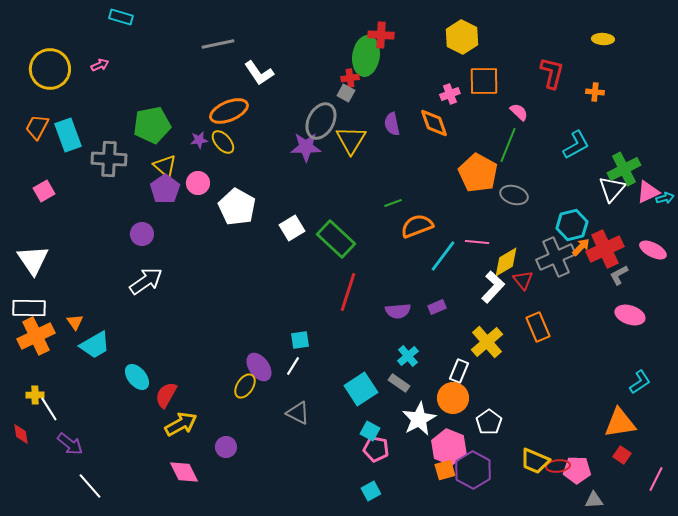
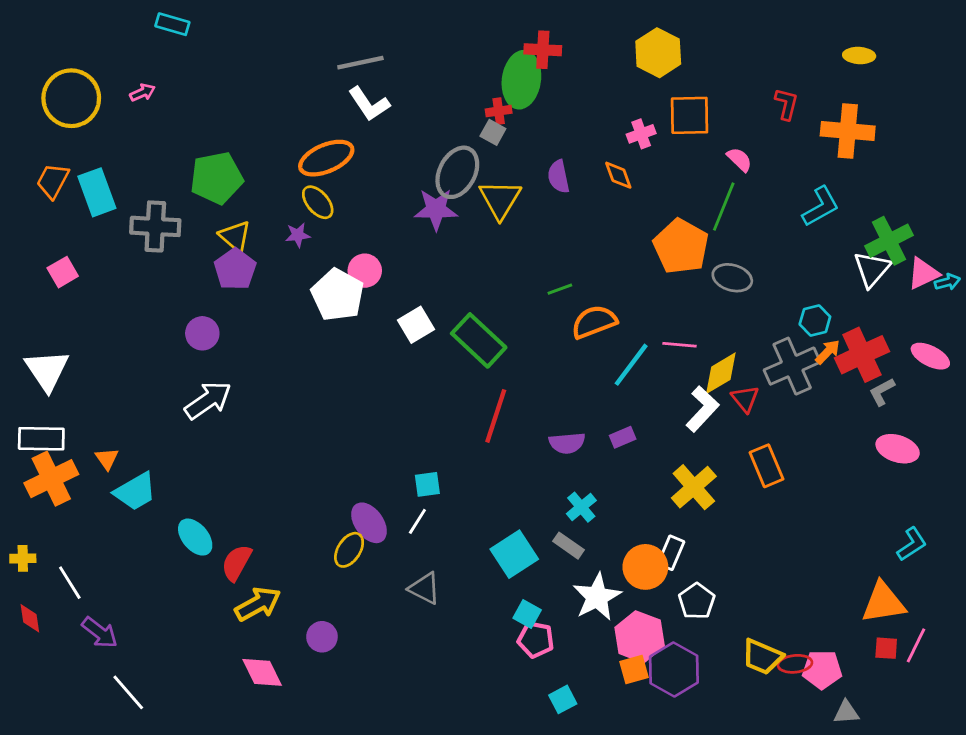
gray line: (218, 44) -> (360, 63), moved
red L-shape: (552, 73) -> (786, 104), size x0.7
orange cross: (595, 92) -> (848, 131), size x2.0
orange diamond: (434, 123) -> (618, 175), size x0.7
purple star: (199, 140) -> (298, 235), moved
pink circle: (198, 183) -> (365, 271), moved
cyan hexagon: (572, 225) -> (815, 320), size x0.7
white rectangle: (459, 371) -> (671, 553), moved
yellow cross: (35, 395) -> (23, 558), moved
red square: (622, 455) -> (886, 648), turned -30
pink line: (656, 479) -> (916, 645), moved
cyan square: (371, 491) -> (563, 699), moved

